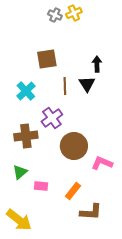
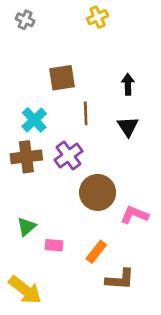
gray cross: (55, 15) -> (25, 20), moved
black triangle: (87, 84) -> (128, 127), moved
brown cross: (26, 136) -> (26, 157), moved

